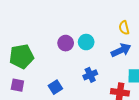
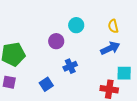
cyan circle: (86, 42) -> (76, 25), moved
blue cross: (90, 75) -> (70, 66), moved

